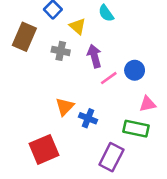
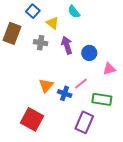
blue circle: (135, 70) -> (89, 53), moved
pink line: (109, 78) -> (81, 83), moved
pink triangle: (148, 104) -> (109, 69), moved
red square: (44, 149) -> (32, 119), turned -35

